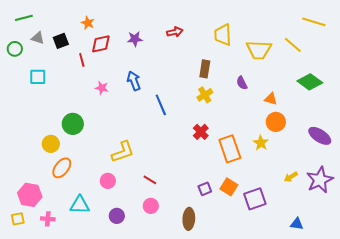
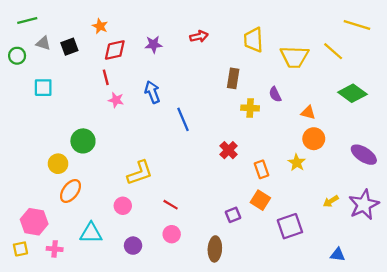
red line: (82, 60) -> (106, 77), moved
yellow cross: (205, 95) -> (250, 108), moved, turned 35
orange rectangle: (230, 149) -> (261, 169), size x0.6
orange square: (229, 187) -> (260, 200), moved

